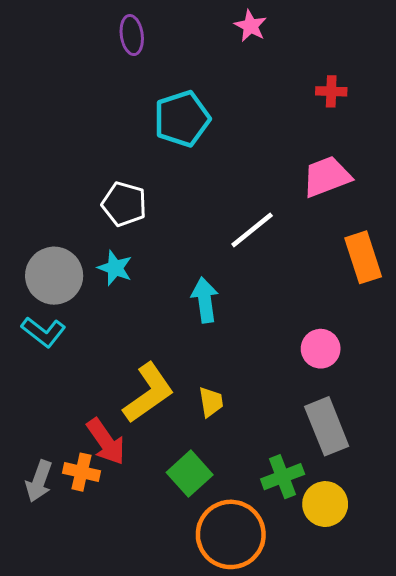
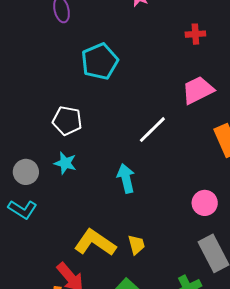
gray circle: (54, 276) -> (26, 172), size x0.7
yellow L-shape: (149, 393) -> (95, 243), turned -105

